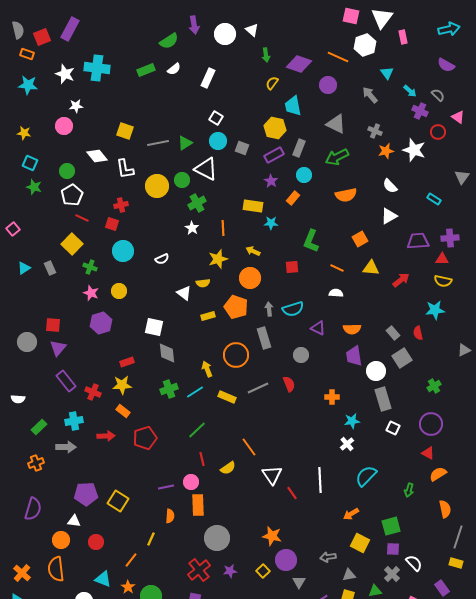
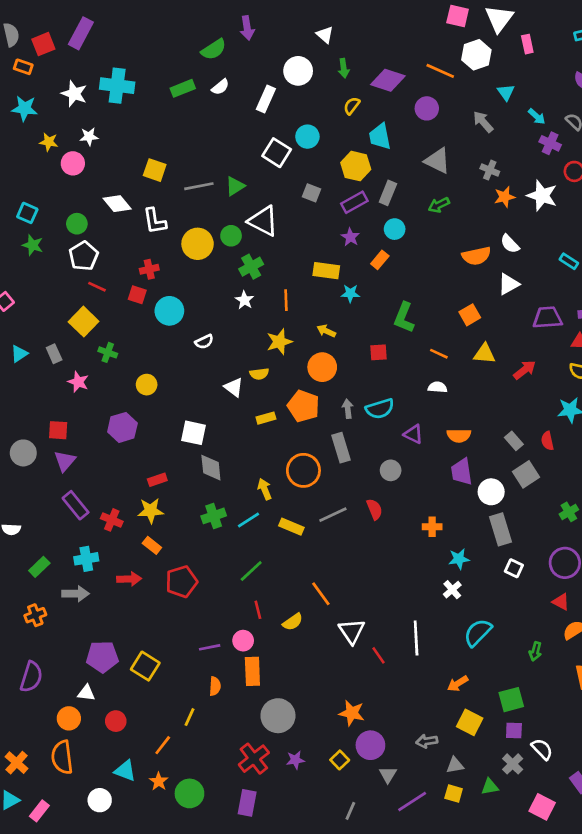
white circle: (225, 34) -> (298, 71), moved
white square: (216, 118) -> (277, 153), size x1.5
yellow star: (24, 133) -> (49, 142), moved
cyan circle: (218, 141) -> (307, 137), moved
green arrow: (337, 157) -> (439, 205), size x0.7
orange semicircle: (346, 195) -> (476, 256), moved
cyan circle: (123, 251) -> (169, 311), moved
pink star: (91, 293) -> (78, 382), moved

